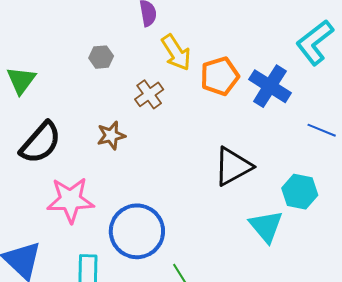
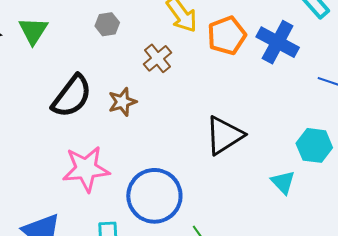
green triangle: (21, 80) -> (33, 31), moved
black semicircle: (40, 143) -> (72, 96), moved
black triangle: (233, 166) -> (224, 135), moved
cyan triangle: (266, 226) -> (283, 182), size x0.7

